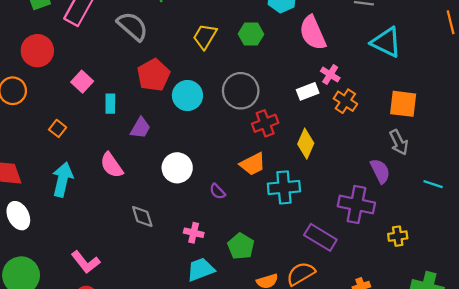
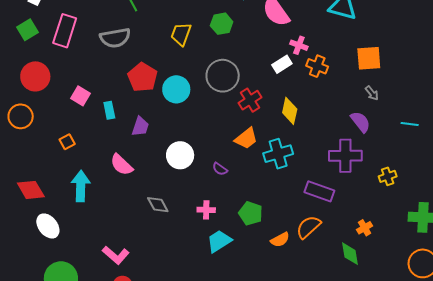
gray semicircle: (132, 26) -> (115, 38), turned 140
orange square: (58, 128) -> (67, 142), turned 35
gray arrow: (399, 142) -> (372, 93), size x0.7

